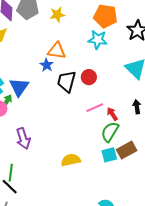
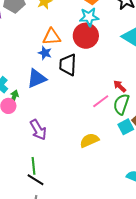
red circle: (89, 77) -> (86, 36), moved, size x1.6
blue triangle: (19, 87) -> (37, 78), moved, turned 45
pink line: (95, 108) -> (101, 101), moved

